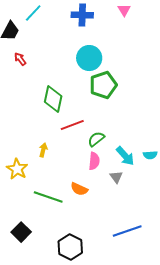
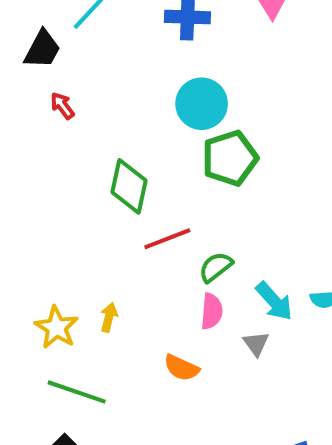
yellow arrow: (43, 150) -> (109, 317), moved
green line: (48, 197) -> (77, 392), moved

